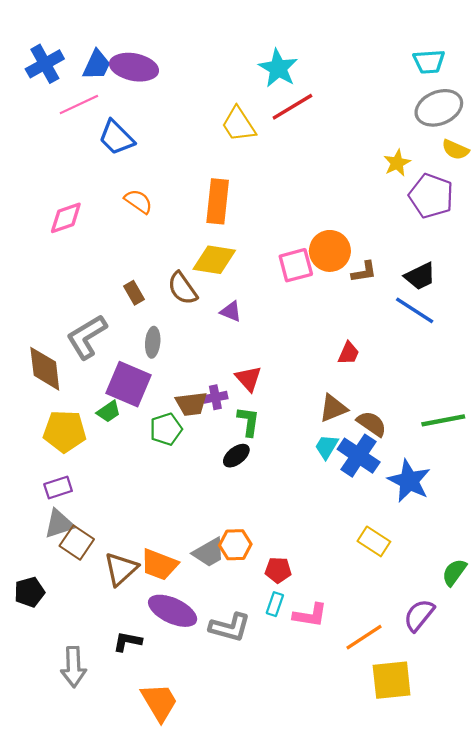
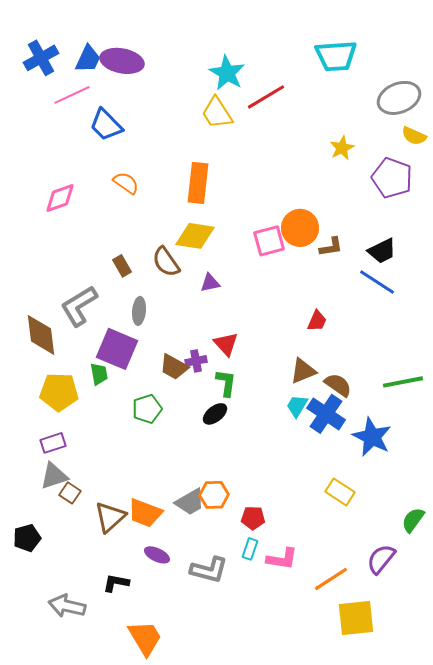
cyan trapezoid: (429, 62) -> (336, 56), moved, size x1.4
cyan star: (278, 68) -> (227, 73), moved
yellow star: (397, 163) -> (342, 148), moved
purple triangle: (231, 311) -> (210, 283), turned -35
brown trapezoid: (191, 404) -> (174, 367), turned 36
green trapezoid: (109, 412) -> (99, 374), turned -65
green pentagon: (166, 429) -> (147, 409), moved
brown square: (77, 543) -> (70, 493), size x0.7
purple ellipse: (173, 611) -> (157, 555), size x0.6
gray arrow: (73, 667) -> (67, 606), turned 105

